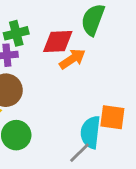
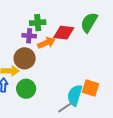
orange arrow: (72, 59) -> (46, 43), moved

